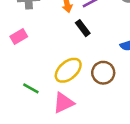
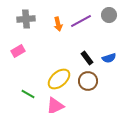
black rectangle: (83, 28) -> (87, 58), moved

